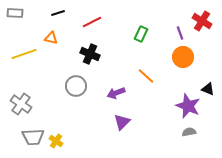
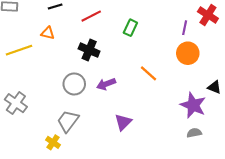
purple line: (180, 33) -> (185, 28), turned 32
green rectangle: (141, 34) -> (130, 28), moved
purple arrow: (116, 93) -> (106, 84), moved
gray trapezoid: (33, 137) -> (68, 121), moved, turned 130

